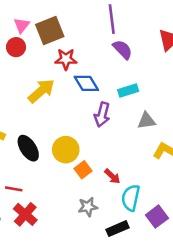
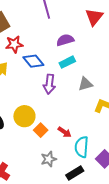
purple semicircle: (123, 49) -> (65, 40), moved, turned -54

